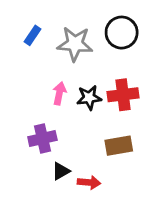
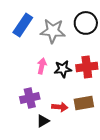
blue rectangle: (33, 35) -> (23, 25), size x1.6
red arrow: (89, 182) -> (60, 107), moved

